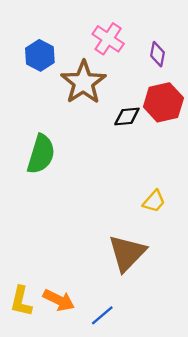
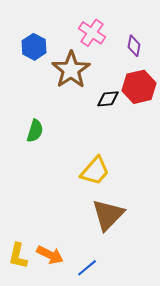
green semicircle: (41, 154) -> (35, 131), size x0.7
yellow trapezoid: (154, 201) -> (95, 171), moved, size x1.5

